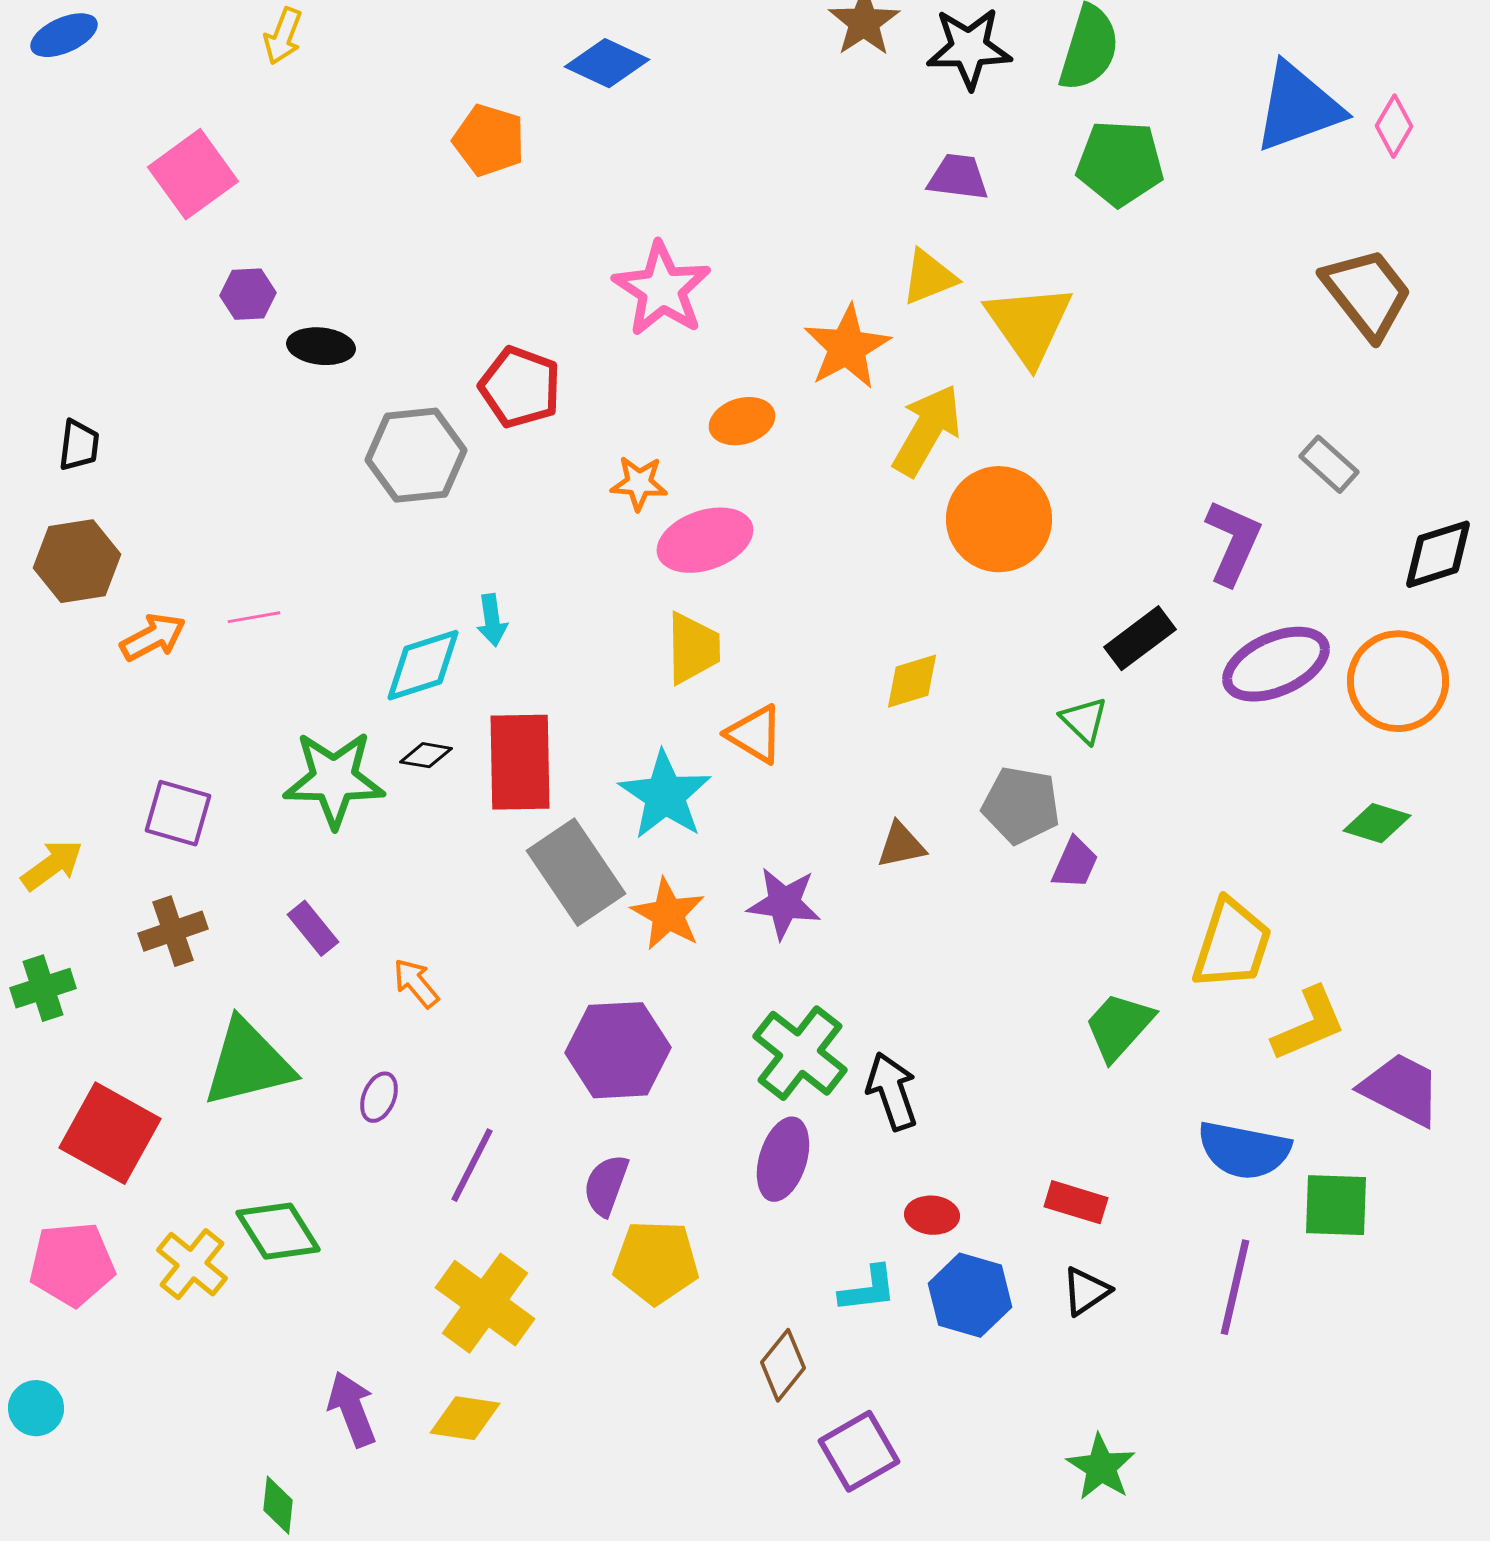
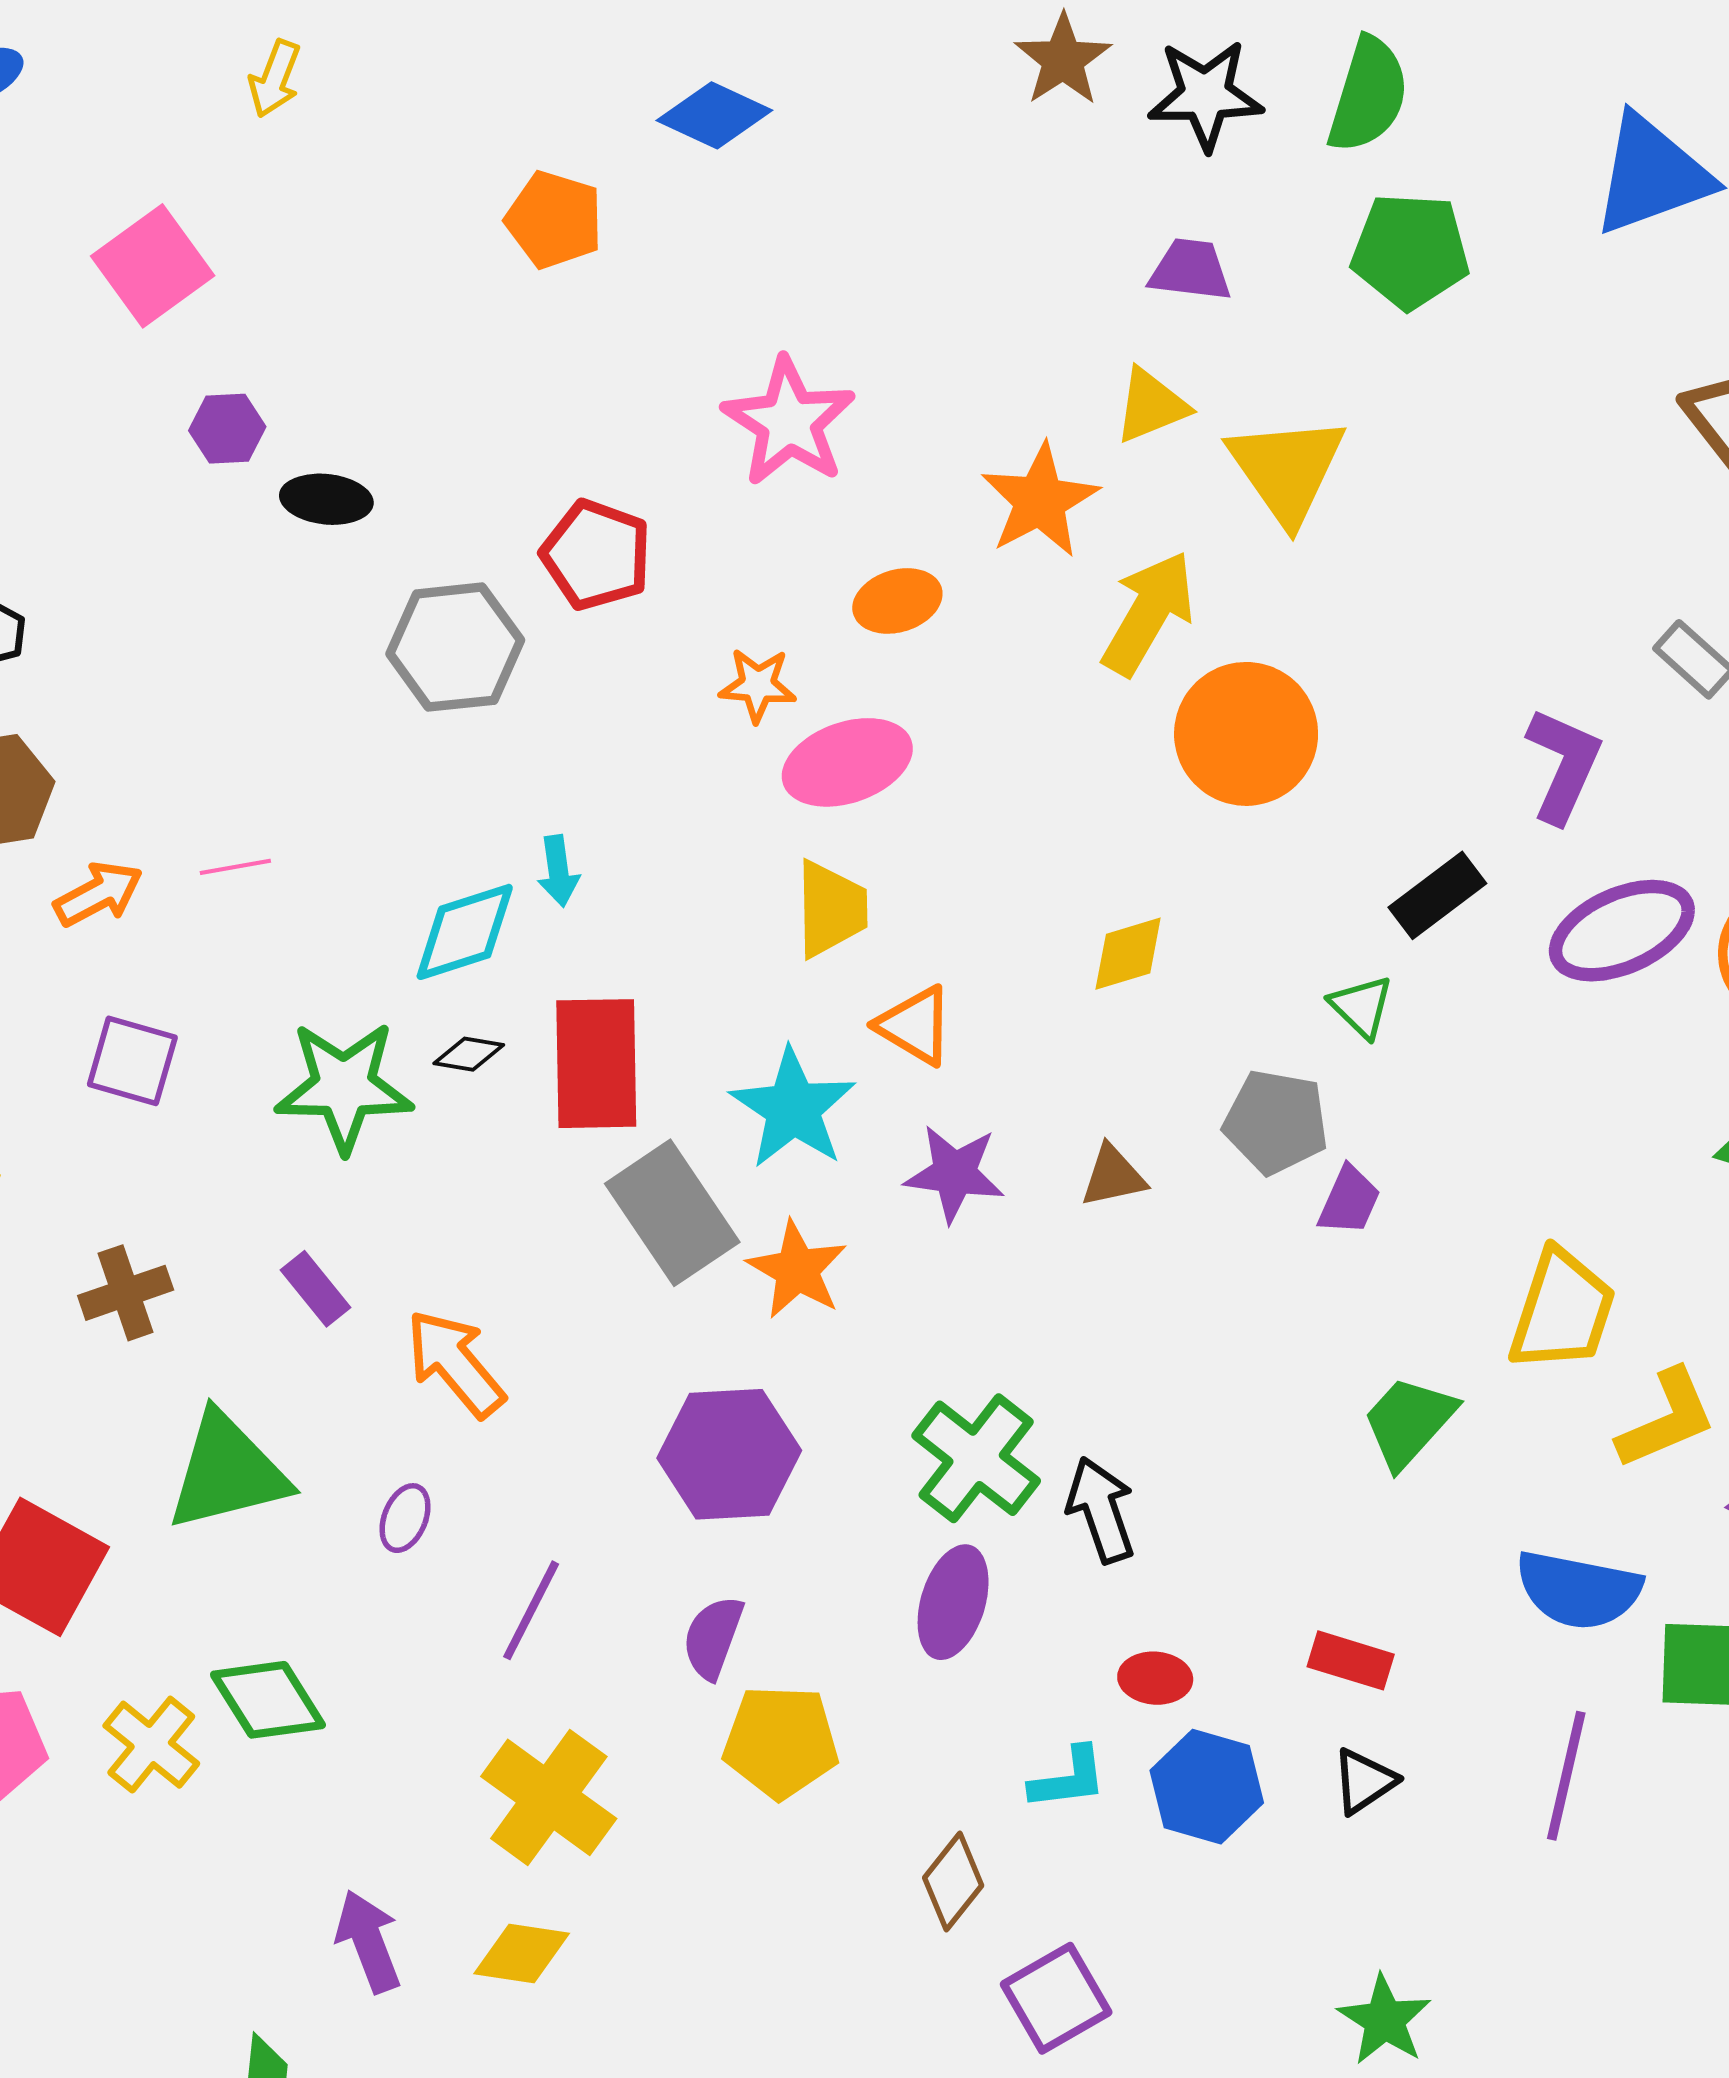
purple square: (178, 813) -> (132, 1061), moved
purple star: (784, 903) -> (954, 1173), moved
orange arrow: (416, 983) -> (455, 1363), size x1.6

